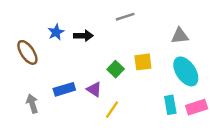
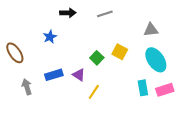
blue star: (56, 32) -> (50, 37), moved
black arrow: (83, 36) -> (68, 13), moved
brown ellipse: (27, 52) -> (15, 53), moved
yellow square: (143, 62) -> (120, 52), turned 35

